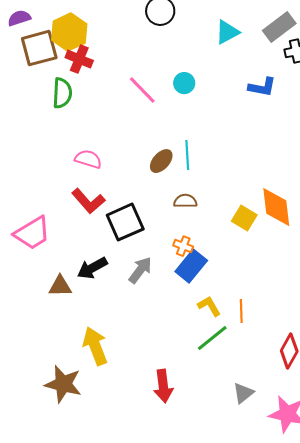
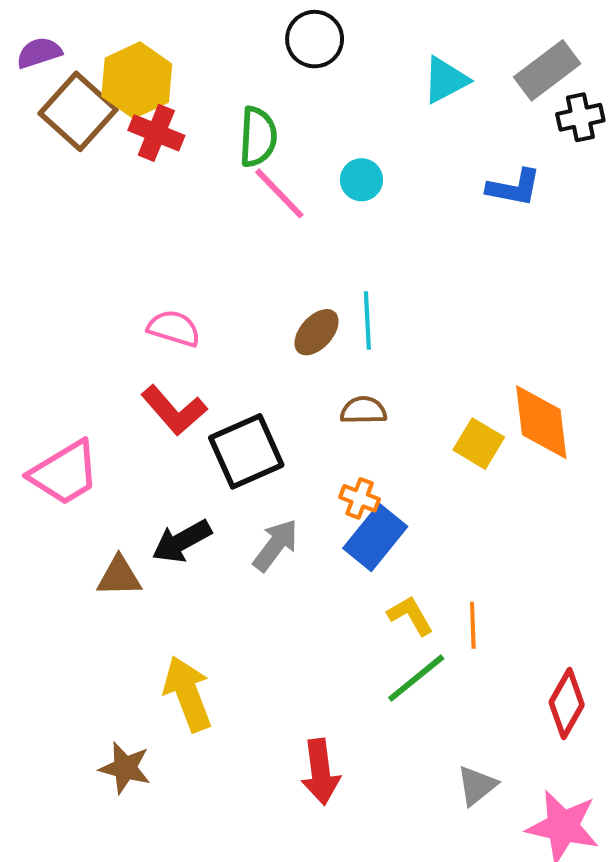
brown square: (39, 48) -> (78, 111), turned -33
green semicircle: (62, 93) -> (258, 137), moved
brown star: (63, 384) -> (125, 768), size x0.7

